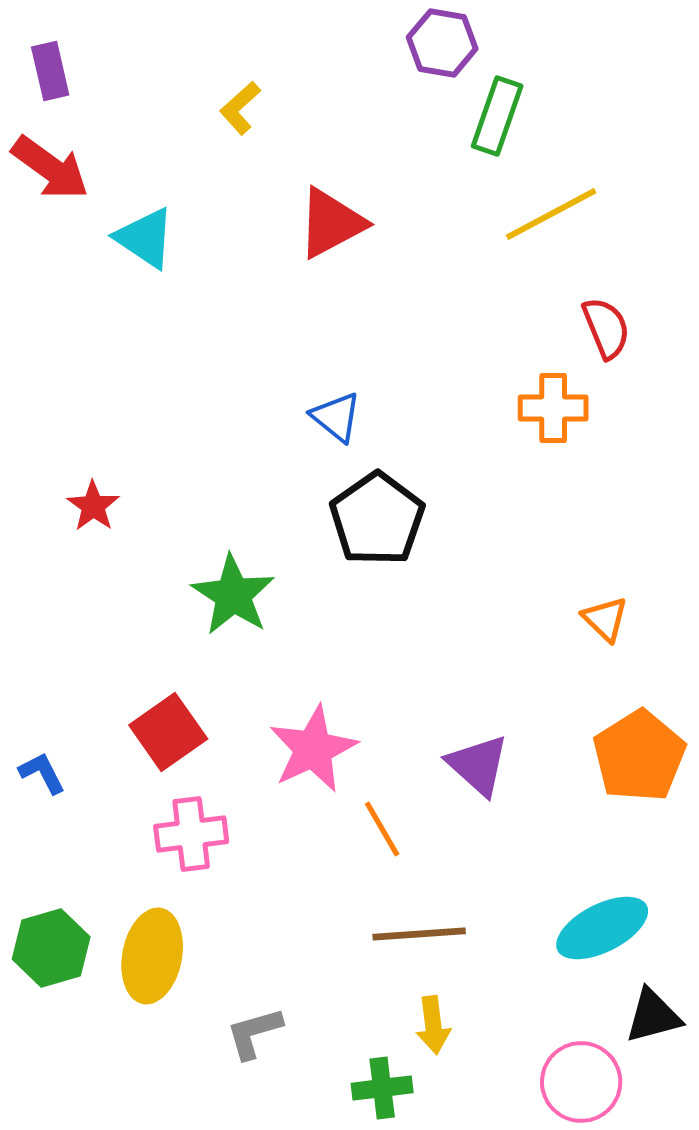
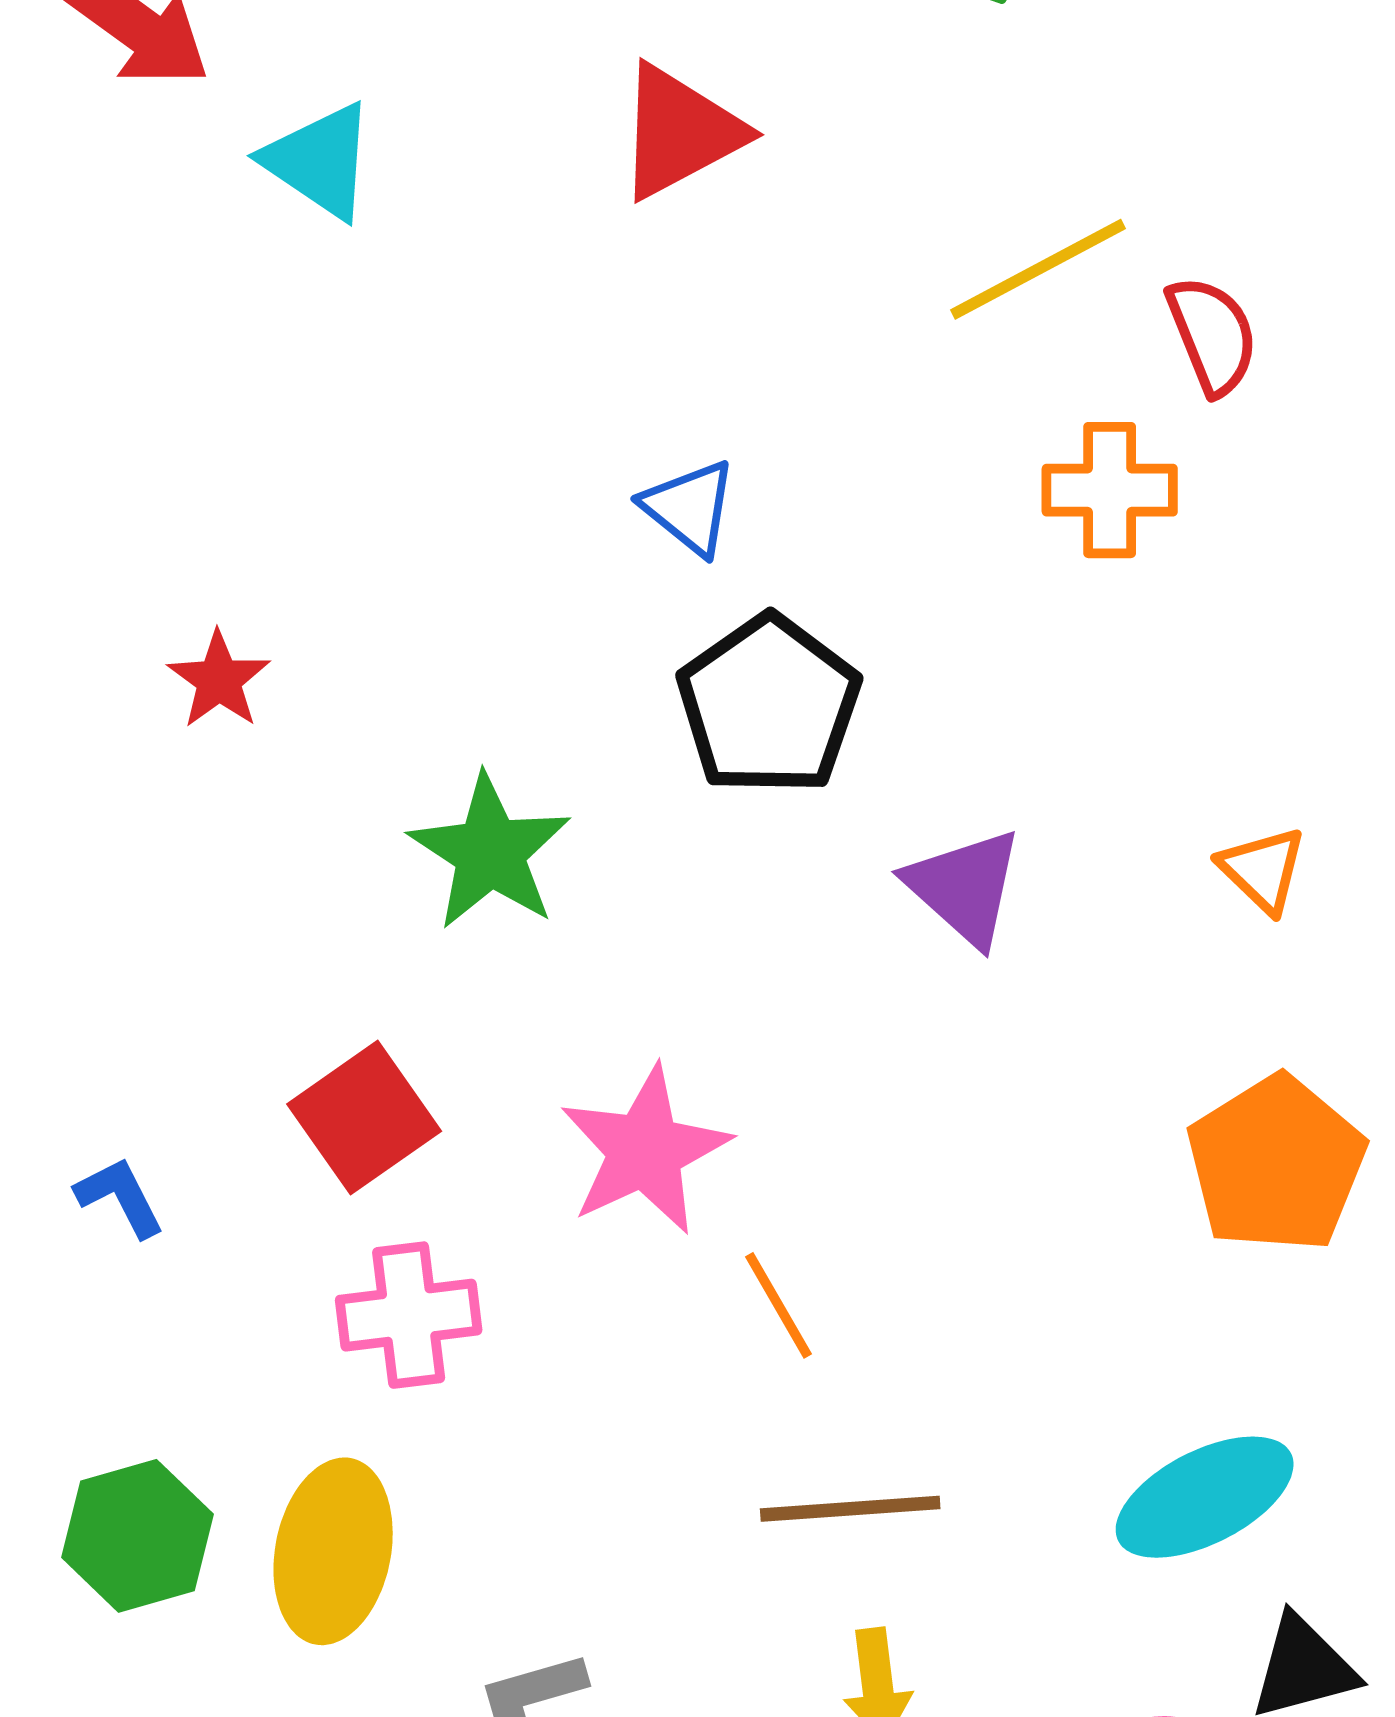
yellow line: (551, 214) -> (1038, 269), moved
orange triangle: (605, 619) -> (1263, 870), moved
purple triangle: (478, 765) -> (964, 887), moved

